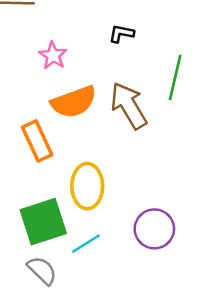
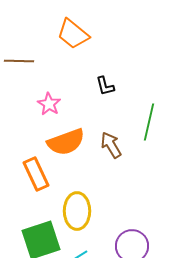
black L-shape: (121, 34) -> (105, 86), turned -115
brown arrow: (129, 106) -> (111, 145), size x0.7

